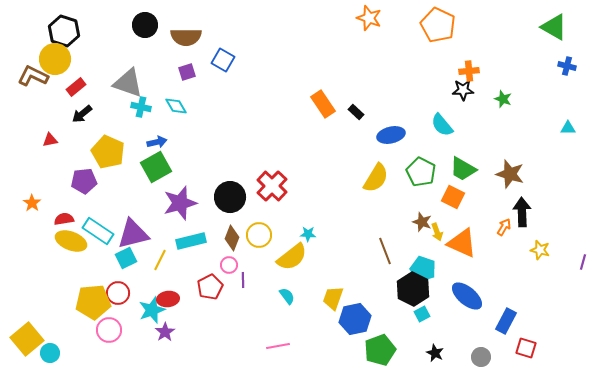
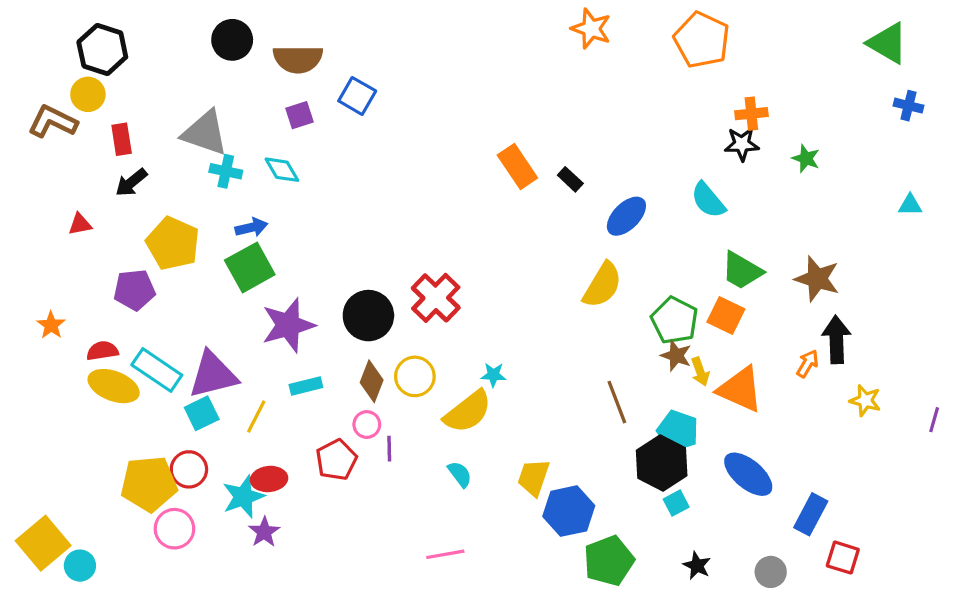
yellow circle: (55, 59) -> (88, 94), size x0.7
red rectangle: (76, 87) -> (122, 139), turned -60
blue ellipse: (391, 135) -> (626, 216), turned -32
green pentagon: (421, 172) -> (675, 320), moved
cyan rectangle: (191, 241) -> (306, 386), size x0.7

